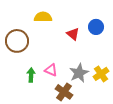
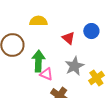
gray star: (79, 73) -> (74, 66), moved
green arrow: (31, 75) -> (38, 61), moved, size x1.5

